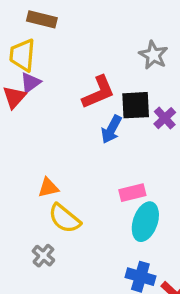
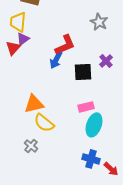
black square: (136, 105) -> (83, 72), moved
blue arrow: (111, 129) -> (56, 60), moved
orange triangle: (48, 188) -> (34, 104), size x1.5

